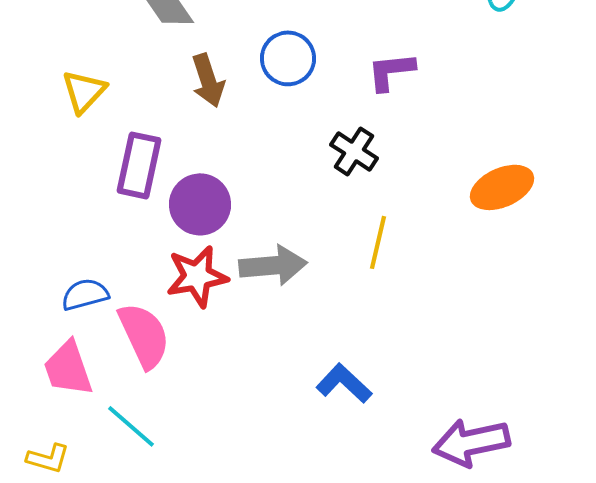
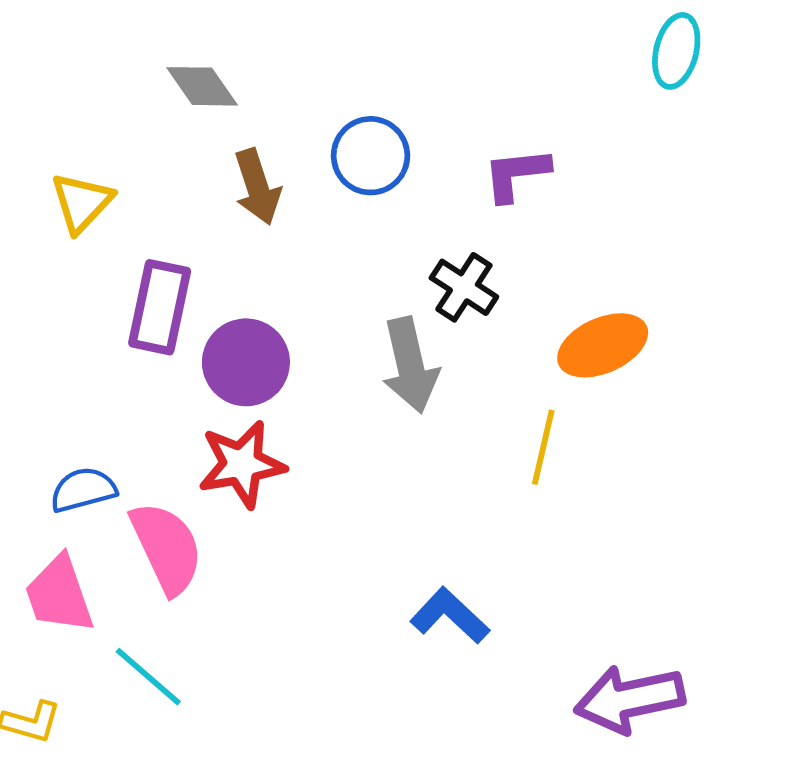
orange ellipse: (502, 187) -> (603, 345), moved
yellow line: (378, 242) -> (543, 447), moved
gray arrow: (273, 265) -> (410, 365), moved, turned 82

